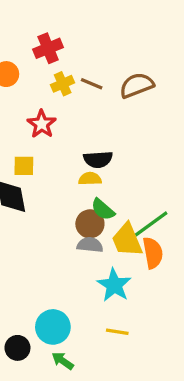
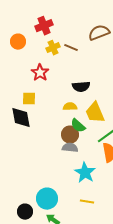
brown semicircle: (137, 85) -> (99, 33), moved
black semicircle: (98, 159) -> (81, 87), moved
yellow trapezoid: (127, 240) -> (95, 113), moved

